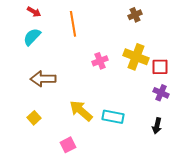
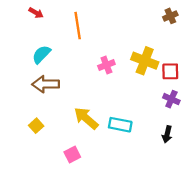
brown cross: (135, 15) -> (170, 16), moved
cyan semicircle: (32, 37) -> (41, 54), moved

